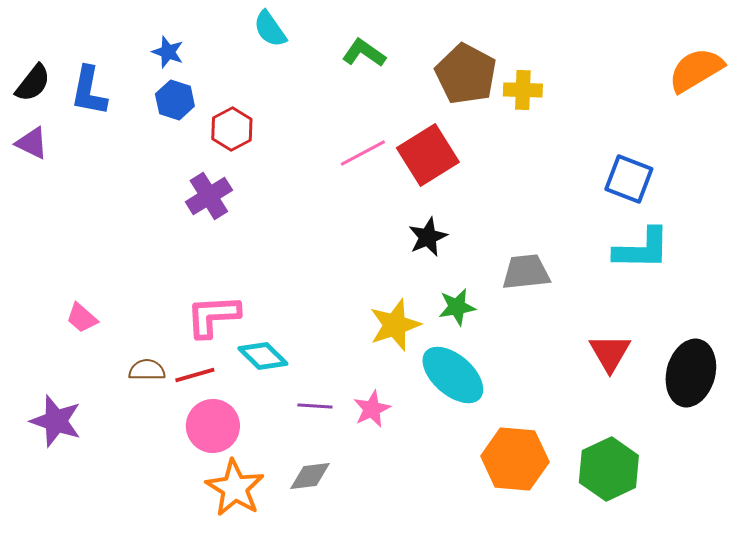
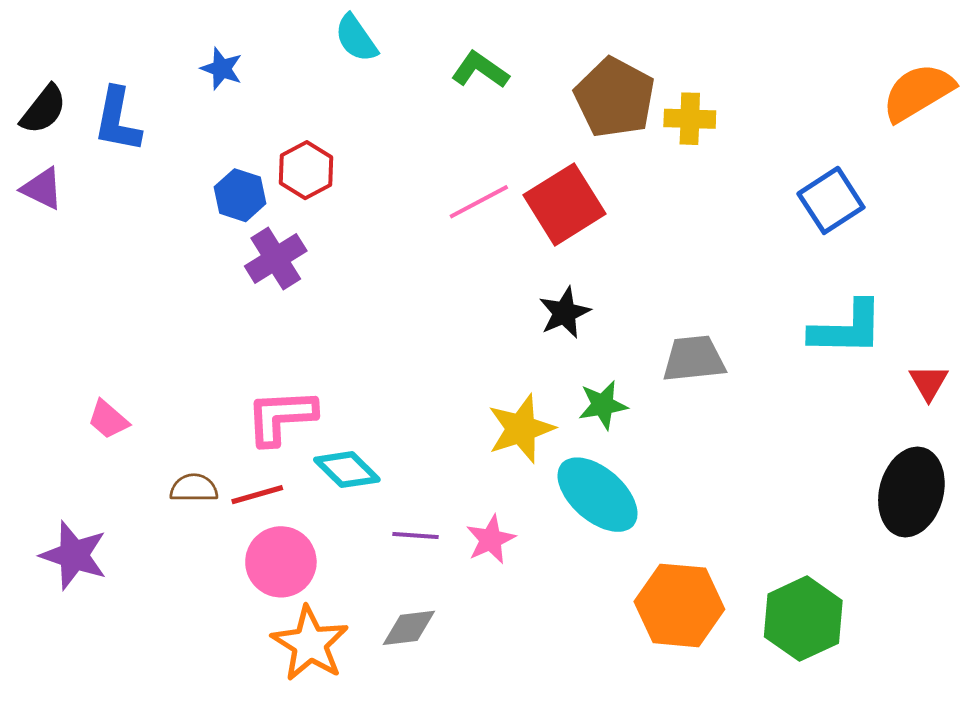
blue hexagon: (175, 100) -> (240, 195), moved
blue square: (629, 179) -> (831, 200), moved, turned 36
red triangle: (610, 353) -> (929, 383), moved, size x0.7

